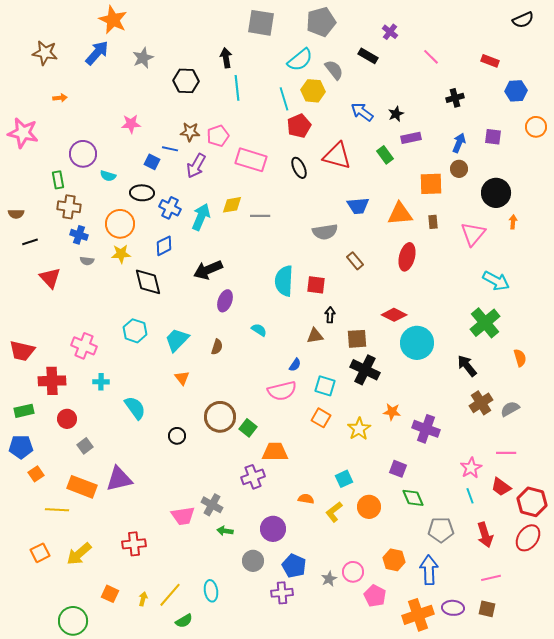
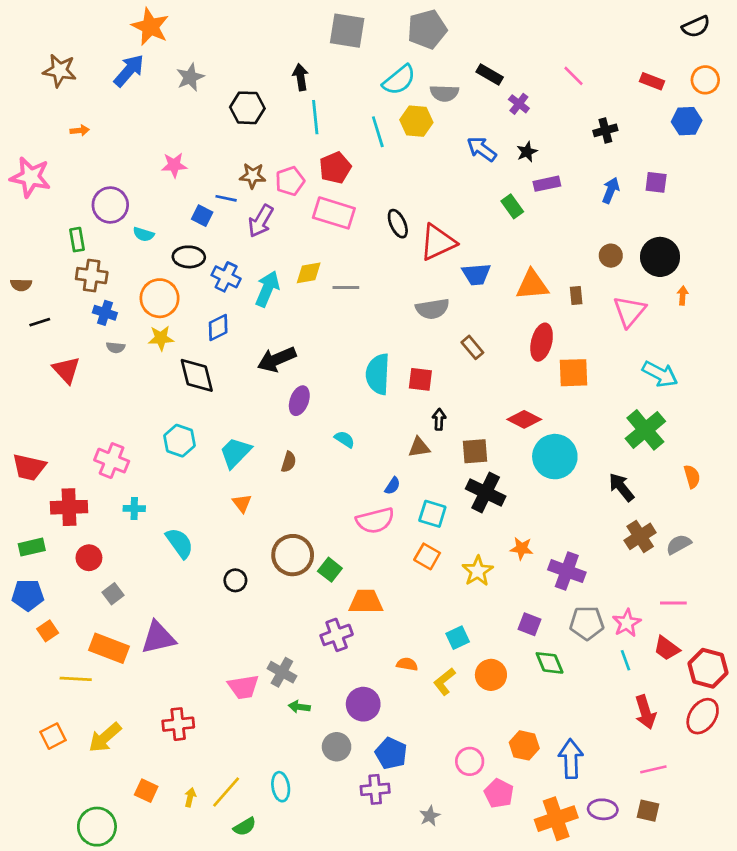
purple cross: (390, 32) -> (519, 104), moved
gray semicircle: (334, 70) -> (444, 93), turned 130
red pentagon: (299, 126) -> (335, 168), moved
orange circle: (536, 127) -> (705, 80), moved
red triangle: (337, 156) -> (438, 242), moved, turned -40
brown circle: (459, 169) -> (611, 256), moved
orange square: (431, 184) -> (573, 373), moved
gray pentagon: (441, 530) -> (587, 623), moved
gray star: (329, 579) -> (430, 816), moved

